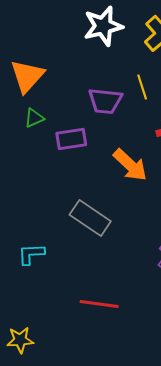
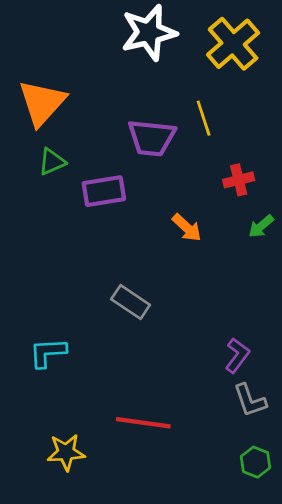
orange arrow: (130, 165) -> (187, 228), size x0.6
gray rectangle: (90, 218) -> (131, 302), size x0.7
yellow star: (20, 340) -> (66, 452), moved

